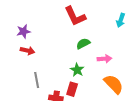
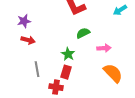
cyan arrow: (121, 20) -> (120, 10), turned 40
green star: (77, 70) -> (68, 54), moved
red rectangle: (72, 89) -> (66, 72), moved

